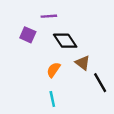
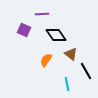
cyan line: (52, 99) -> (67, 84), moved

